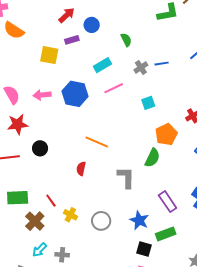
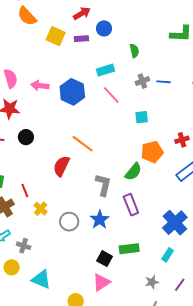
yellow square: (49, 55) -> (56, 36), moved
pink line: (114, 88) -> (111, 95), turned 60
red semicircle: (81, 169) -> (61, 166), size x1.5
purple rectangle: (168, 202) -> (131, 205), moved
blue star: (139, 220) -> (100, 220), moved

